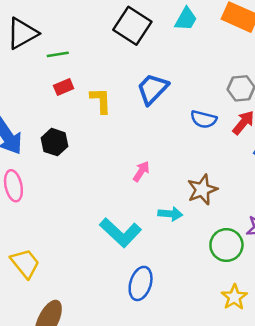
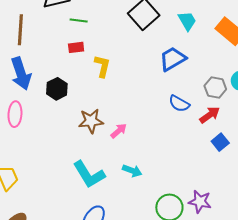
cyan trapezoid: (186, 19) -> (187, 21), turned -75
blue trapezoid: (152, 89) -> (173, 59), moved
brown star: (202, 190) -> (91, 121), moved

